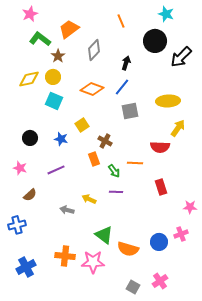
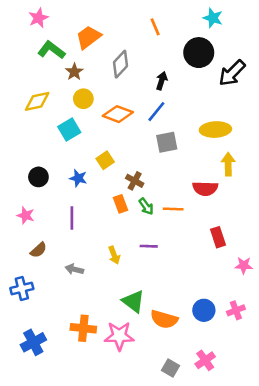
yellow circle: (53, 77) -> (83, 99), moved
cyan square: (54, 101) -> (69, 130), turned 36
yellow arrow: (178, 128) -> (228, 164), turned -36
purple line: (56, 170) -> (72, 218), turned -66
green arrow: (114, 171) -> (146, 206), moved
red rectangle: (161, 187) -> (218, 237), moved
yellow arrow: (89, 199) -> (114, 255), turned -136
gray arrow: (67, 210) -> (74, 269), moved
pink cross: (181, 234) -> (236, 310), moved

